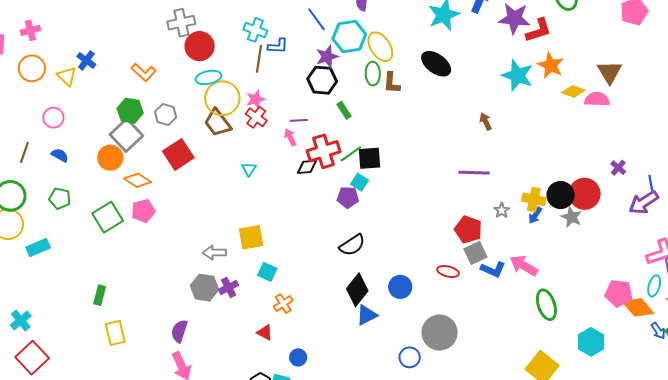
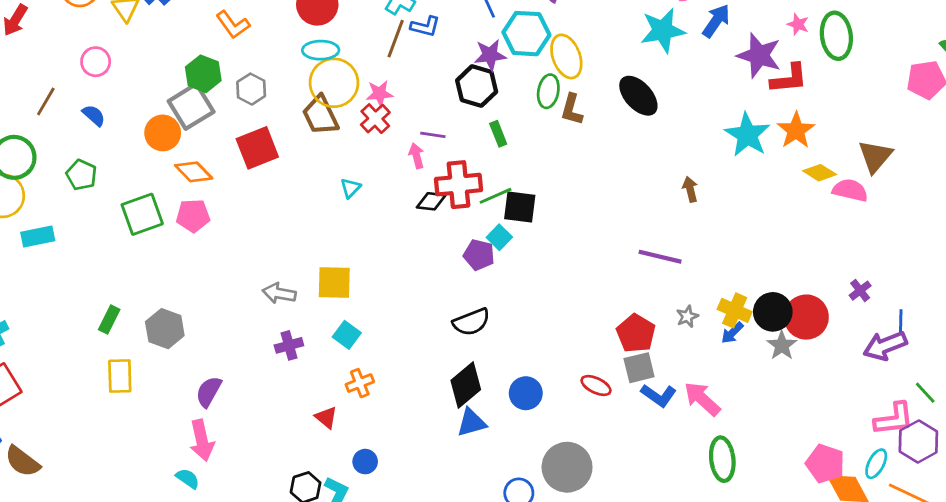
gray hexagon: (204, 288) -> (165, 329), moved

